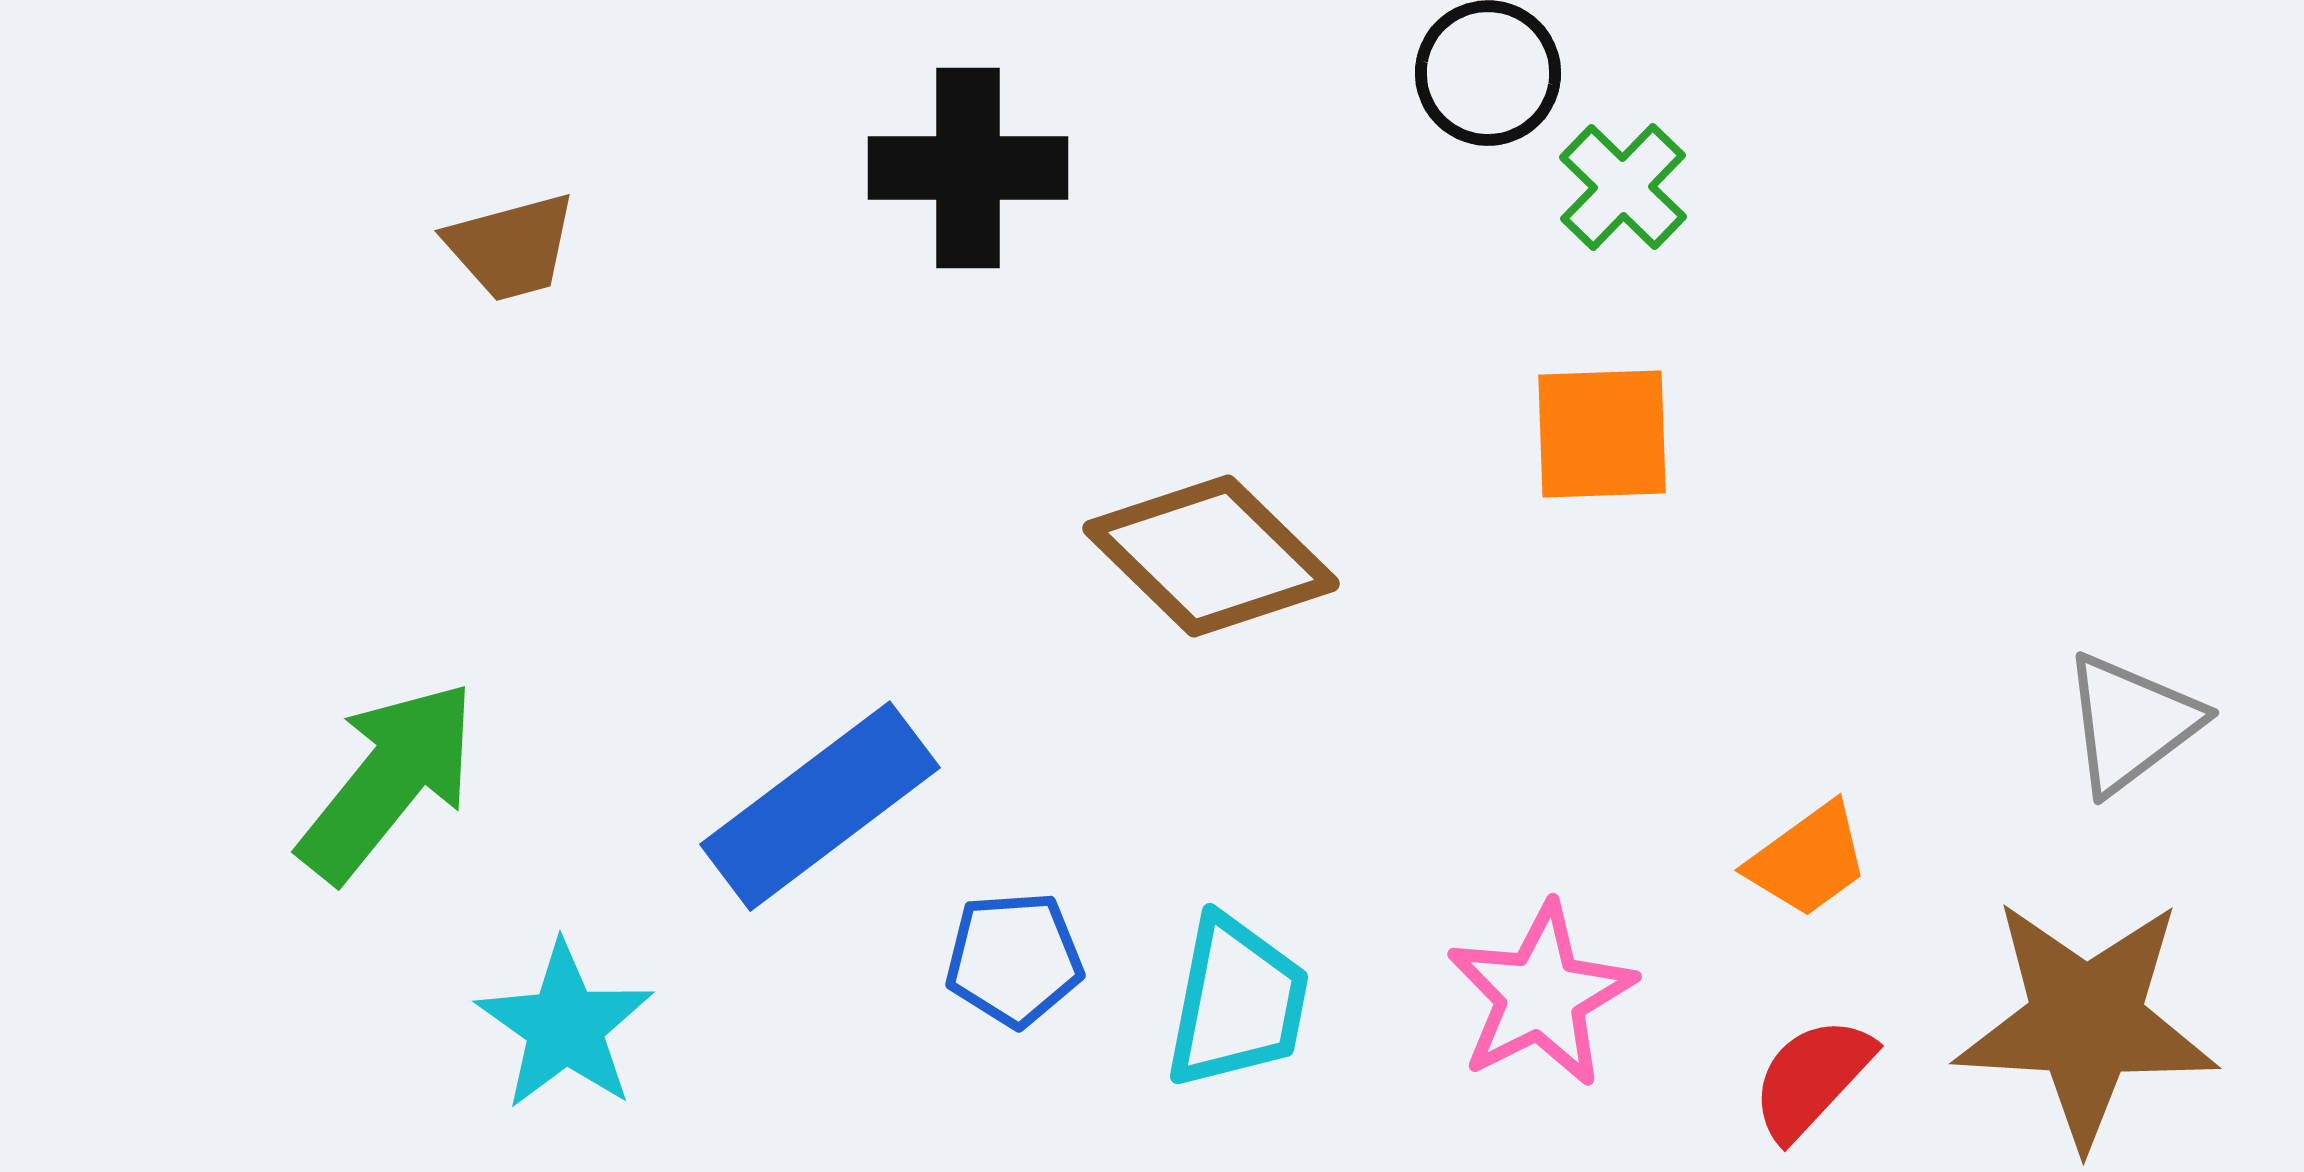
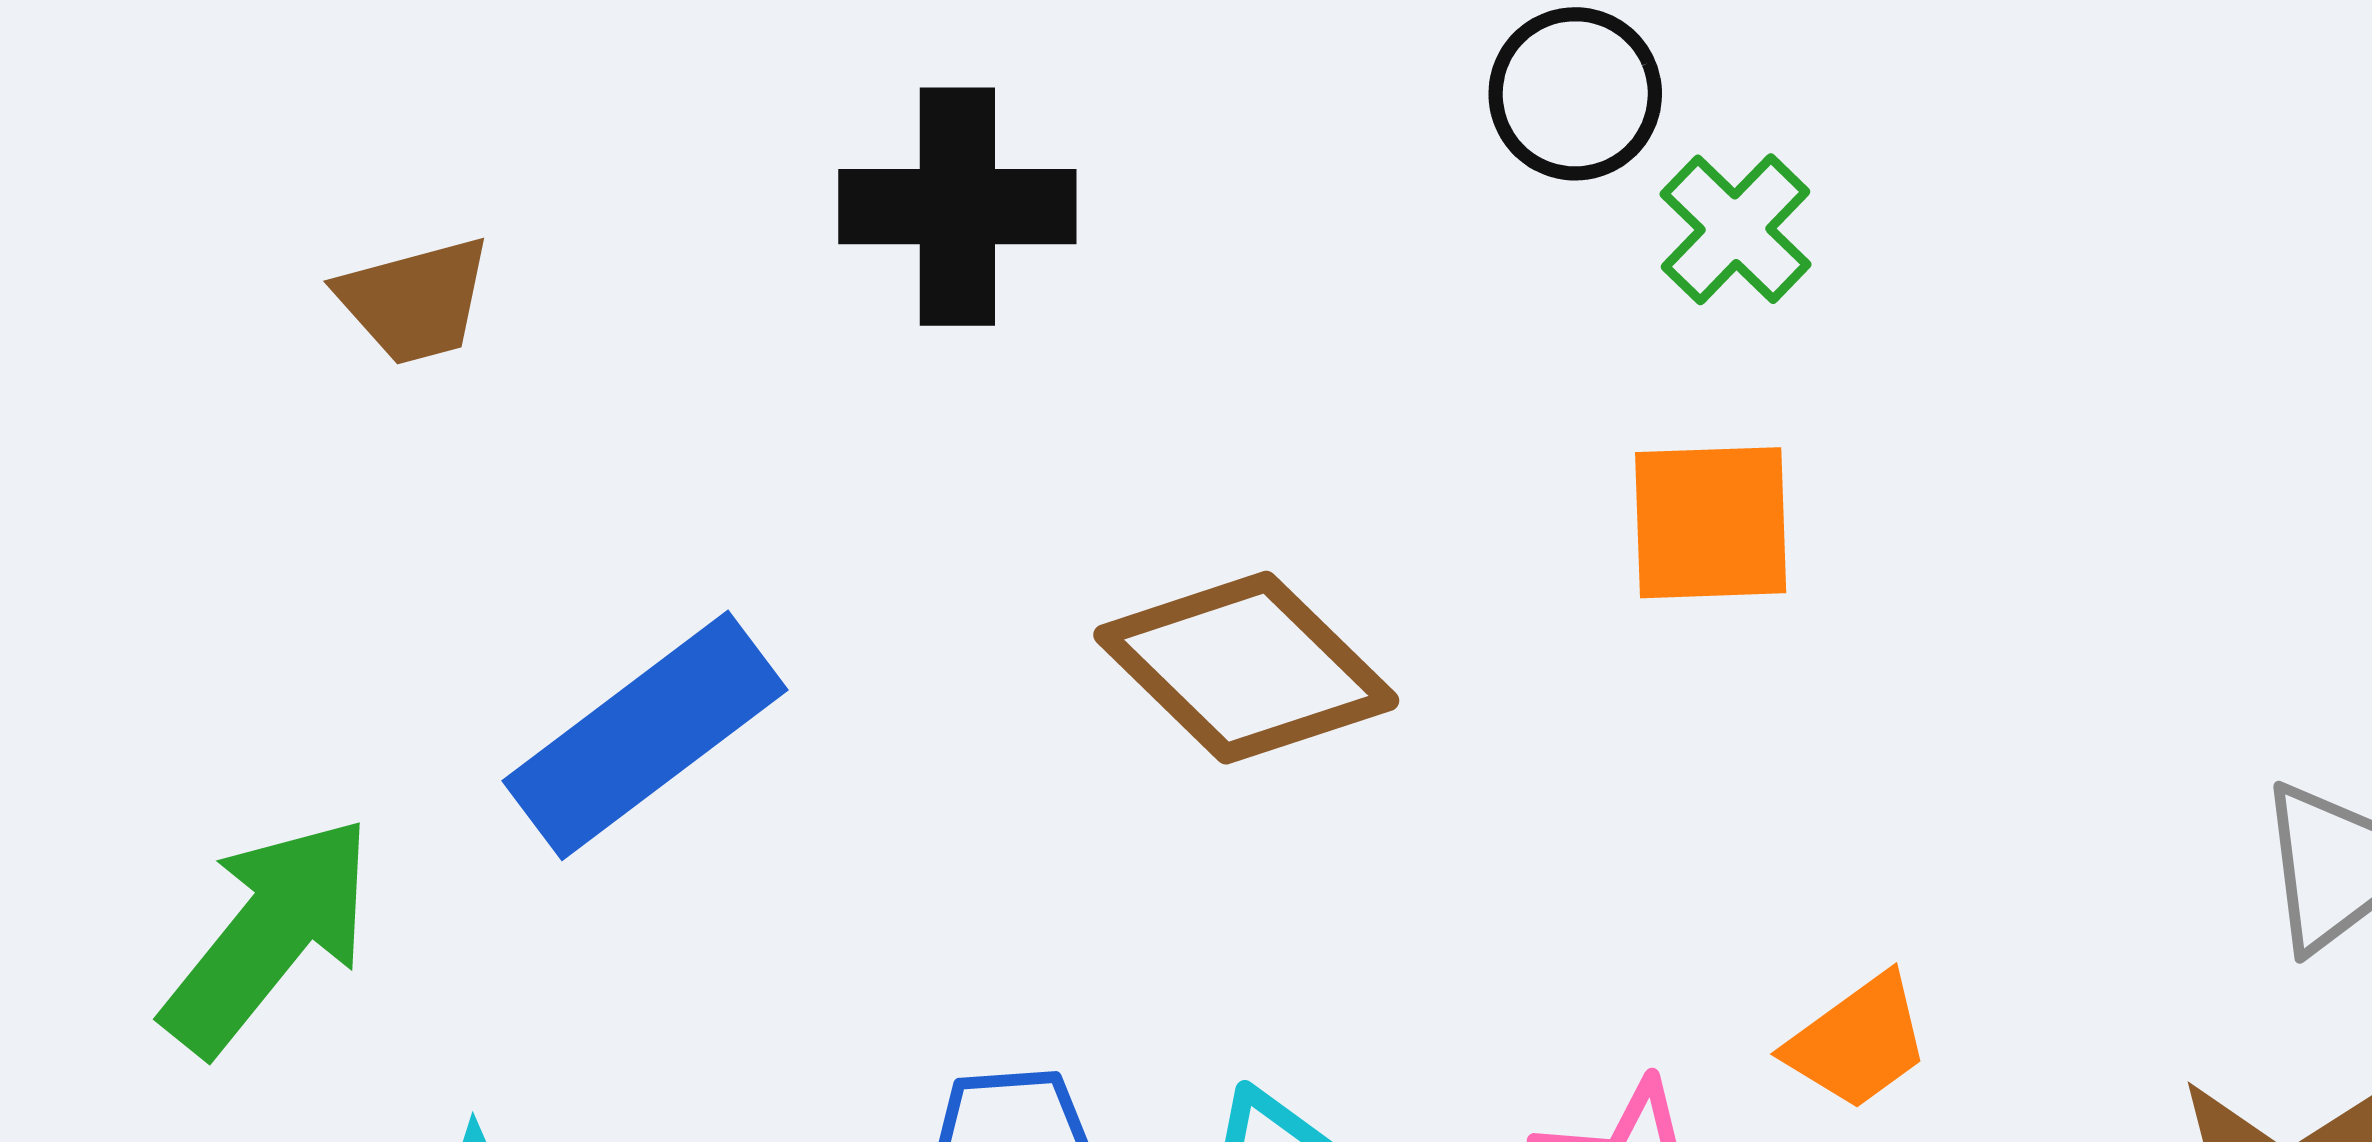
blue rectangle: (820, 806) -> (645, 735), moved
orange trapezoid: (1808, 860) -> (1858, 1042), moved

